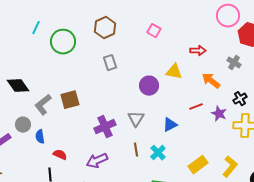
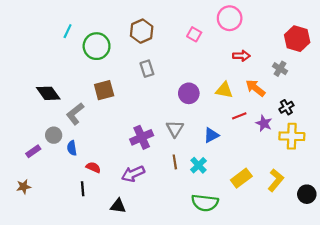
pink circle: (228, 16) -> (230, 18), moved
yellow triangle: (174, 72) -> (224, 90), moved
brown square: (70, 100) -> (104, 90), moved

